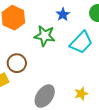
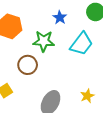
brown circle: (17, 63) -> (28, 65), moved

